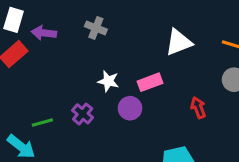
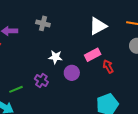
pink rectangle: (150, 82) -> (93, 55), moved
red arrow: (198, 108) -> (108, 66), moved

